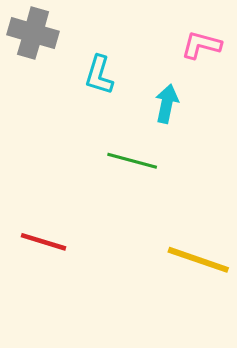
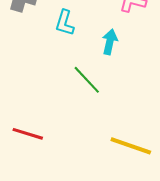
green line: (132, 161) -> (87, 80), turned 32

